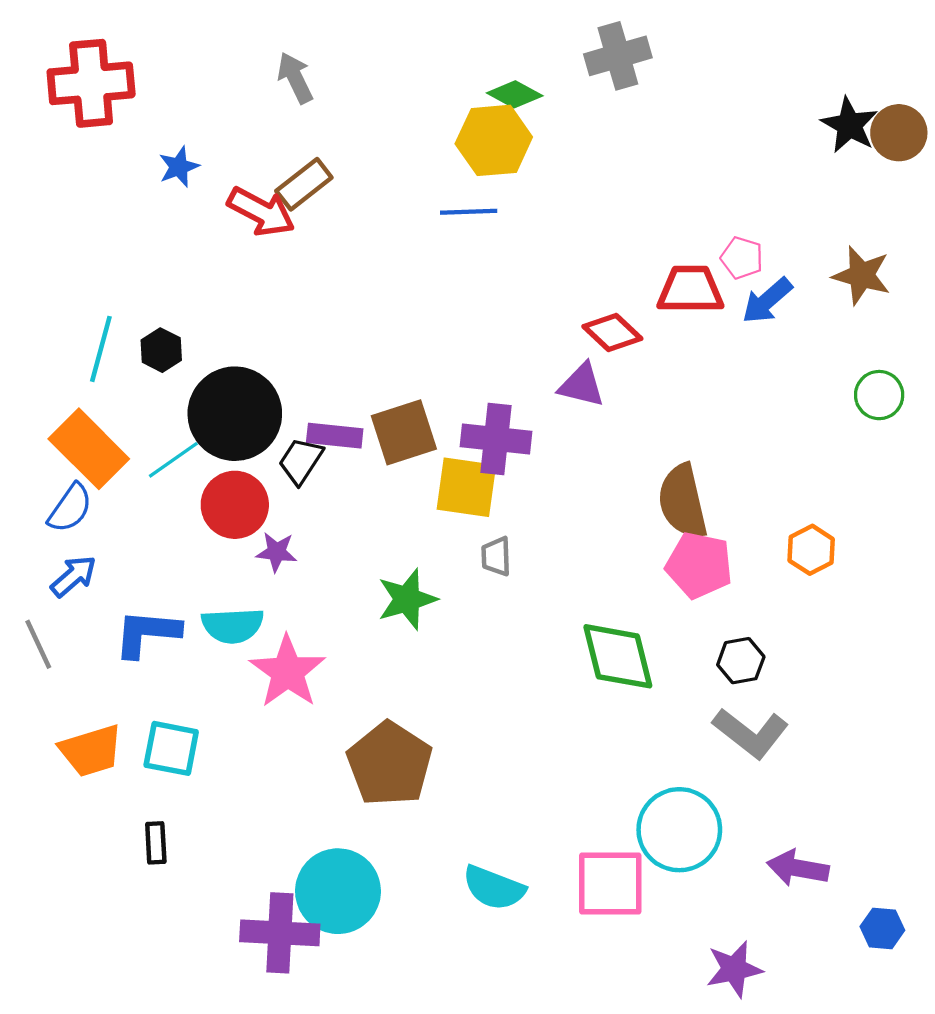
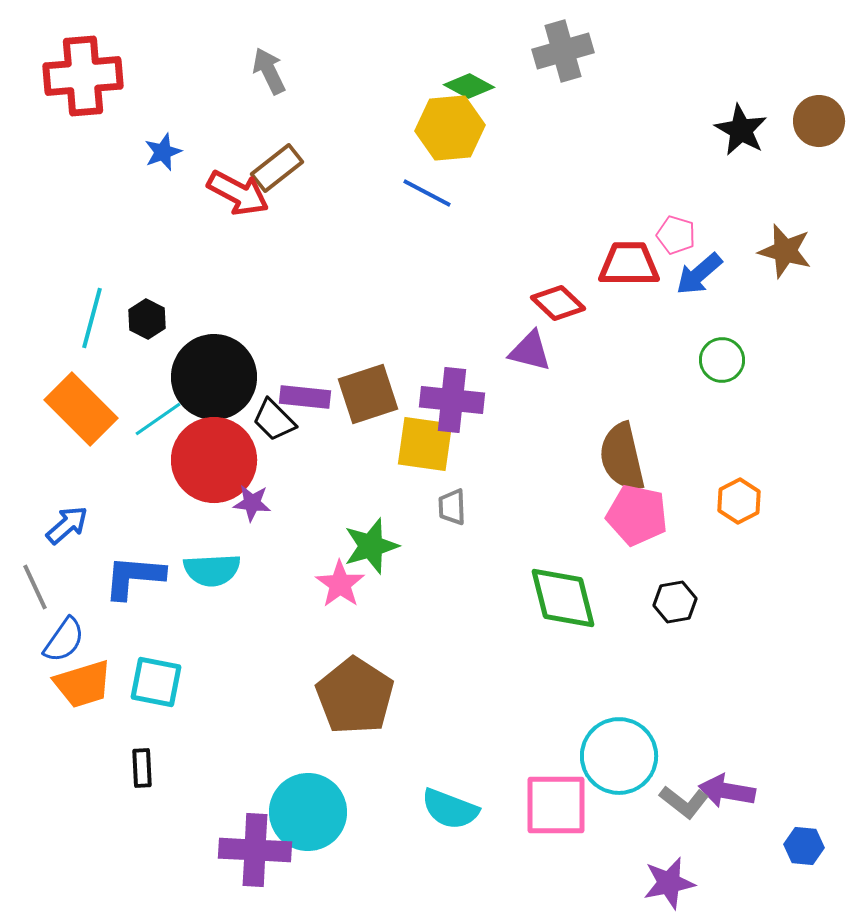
black star: (849, 125) -> (741, 130), moved
blue line: (469, 212) -> (427, 193), turned 30
green circle: (879, 395) -> (722, 360), moved
black trapezoid: (301, 461) -> (274, 420), turned -78
red circle: (235, 505) -> (214, 460), size x1.4
blue semicircle: (70, 508) -> (64, 640), moved
pink star: (287, 672) -> (340, 584), moved, size x0.7
gray L-shape: (751, 733) -> (684, 802), moved, size x0.7

